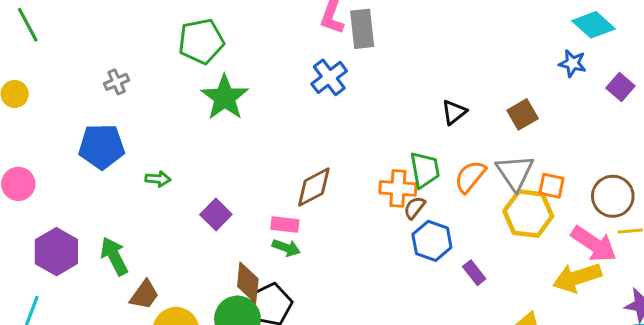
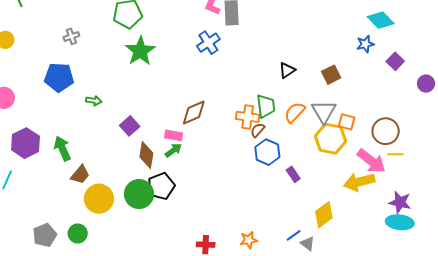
blue star: (572, 63) -> (365, 44), turned -30
green arrow: (286, 248) -> (173, 150), turned -60
brown diamond: (248, 283) -> (146, 155), moved

